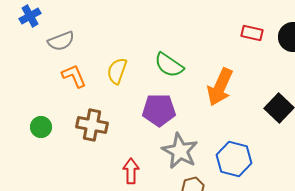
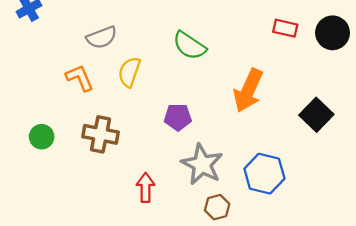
gray semicircle: (61, 41) -> (102, 37), moved
green semicircle: (169, 65) -> (189, 45), moved
purple pentagon: (159, 110) -> (178, 117), size x0.7

